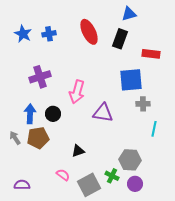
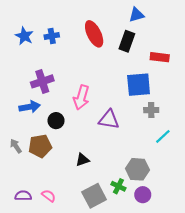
blue arrow: (30, 114) -> (30, 107), moved, turned 78
cyan line: (154, 129) -> (163, 136), turned 35
pink semicircle: (63, 175) -> (49, 196), moved

